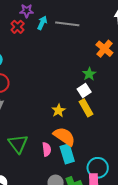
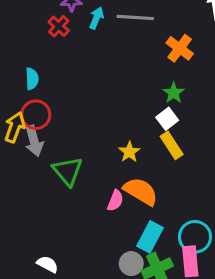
orange cross: (104, 49) -> (180, 48), moved
green triangle: (18, 144) -> (68, 171), moved
pink semicircle: (47, 149) -> (115, 201), moved, turned 32
cyan rectangle: (67, 154) -> (150, 237), moved, turned 48

